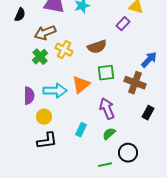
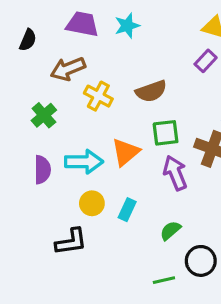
purple rectangle: (123, 24) -> (206, 61), moved
green cross: (40, 57) -> (44, 115), moved
purple arrow: (107, 109) -> (175, 173), moved
yellow circle: (44, 117) -> (92, 203), moved
cyan rectangle: (81, 130) -> (127, 210), moved

